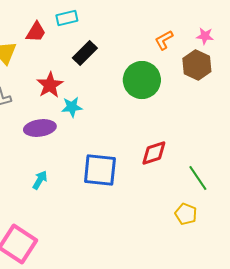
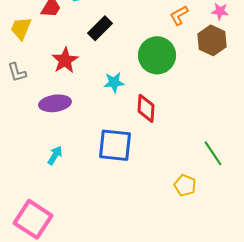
cyan star: (72, 107) -> (114, 82), moved
red diamond: (154, 153) -> (146, 108), moved, turned -68
yellow pentagon: (186, 214) -> (185, 185), moved

